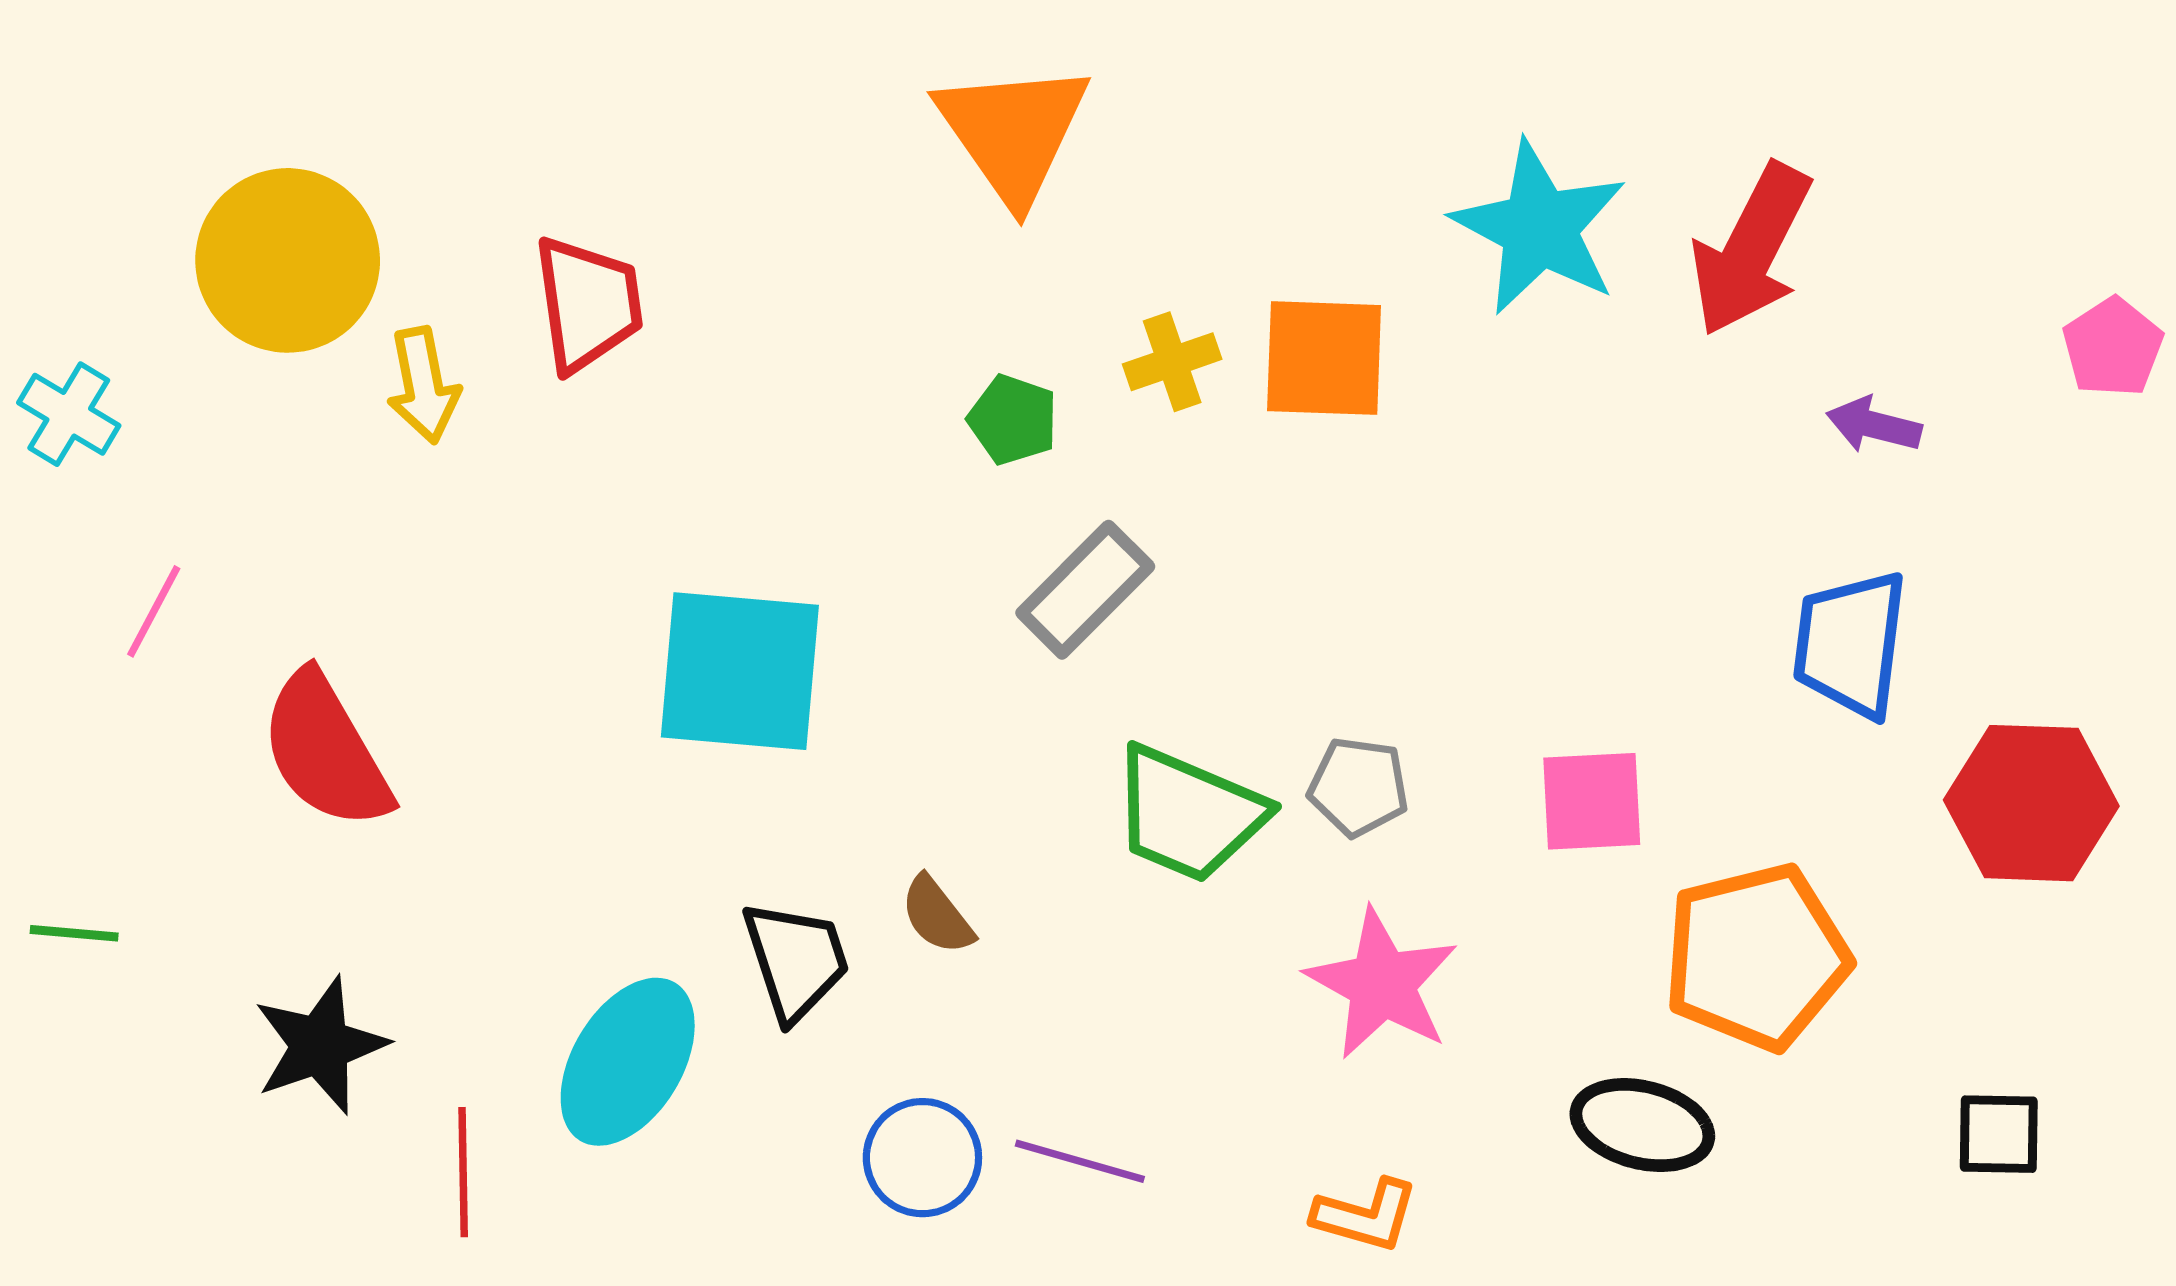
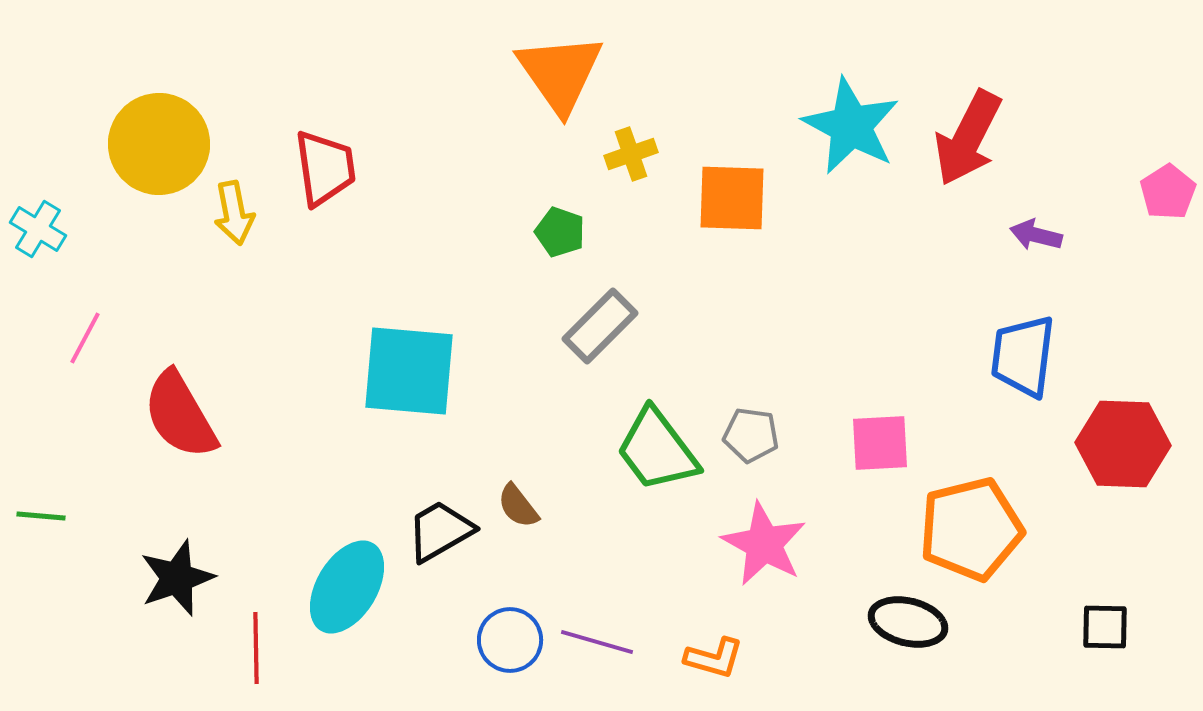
yellow cross: (1172, 362) -> (631, 154), moved
green trapezoid: (1188, 814) -> (657, 450), turned 30
black trapezoid: (796, 960) -> (440, 531), turned -102
orange L-shape: (1366, 1215) -> (714, 658), moved

